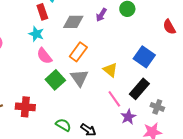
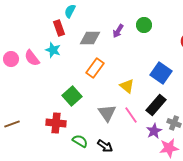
pink semicircle: (44, 56) -> (32, 58), moved
gray triangle: (79, 78) -> (107, 113), moved
red cross: (25, 107) -> (56, 123), moved
purple star: (128, 117) -> (154, 131), moved

